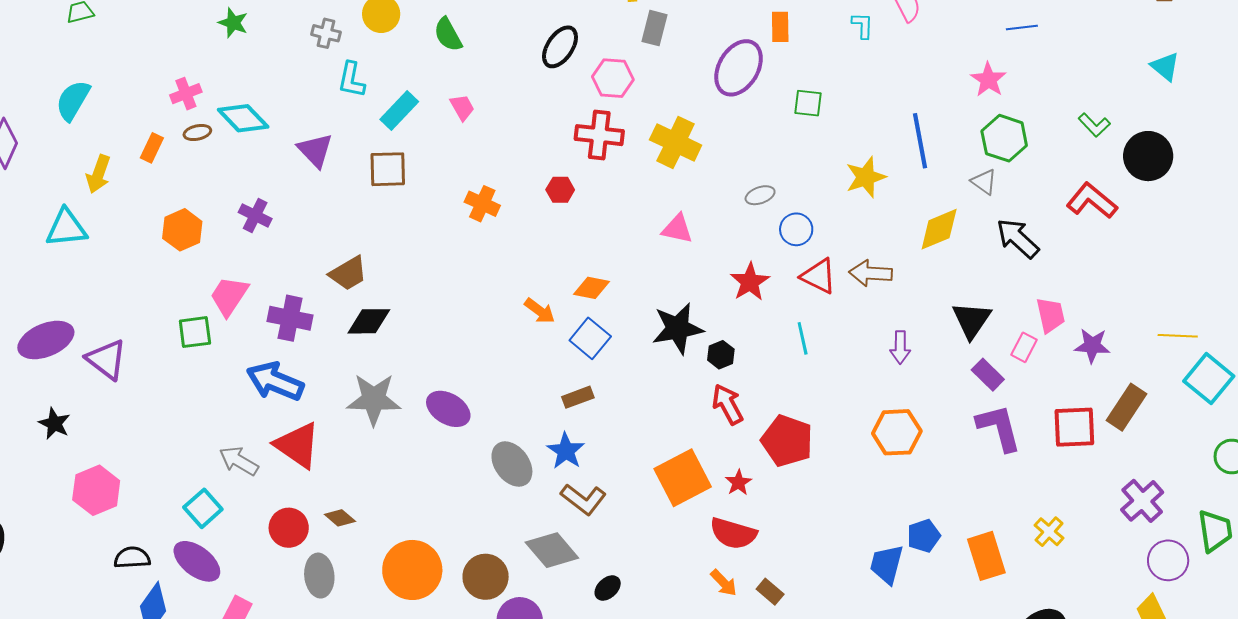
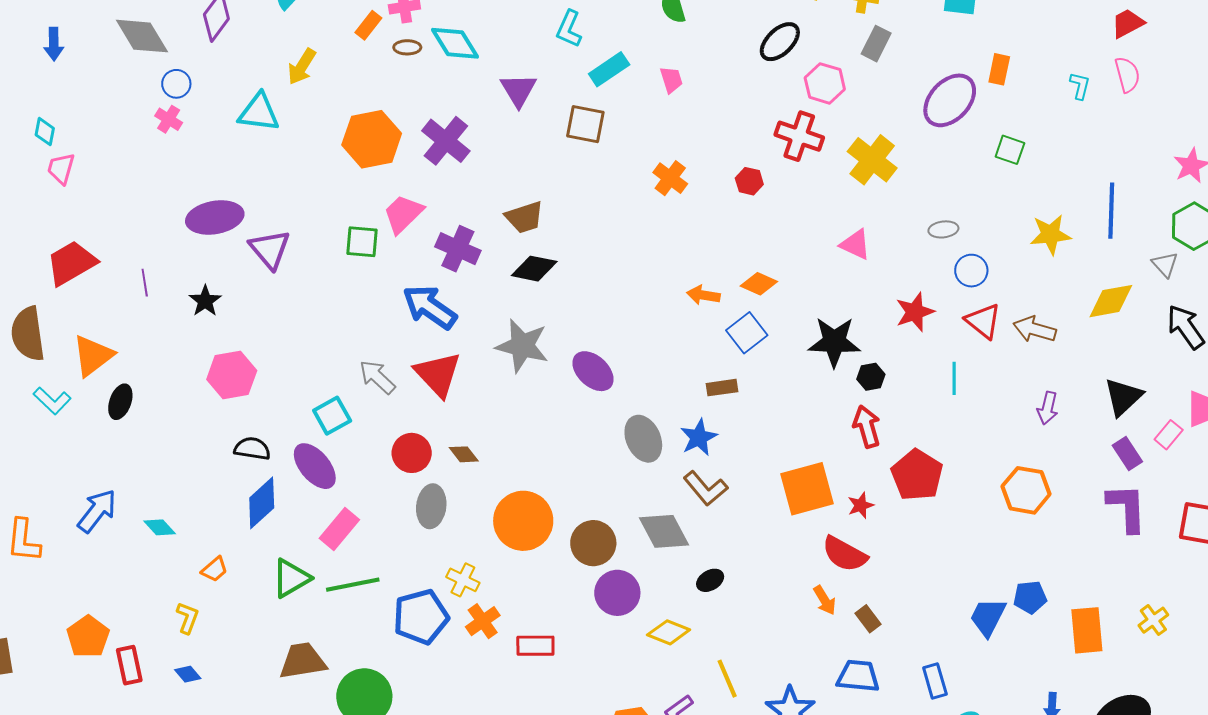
orange rectangle: (152, 148) -> (368, 25), moved
purple cross: (255, 216) -> (446, 141), size x1.5
orange hexagon: (182, 230) -> (372, 139), size x1.4
orange arrow: (540, 311) -> (703, 295), turned 140

